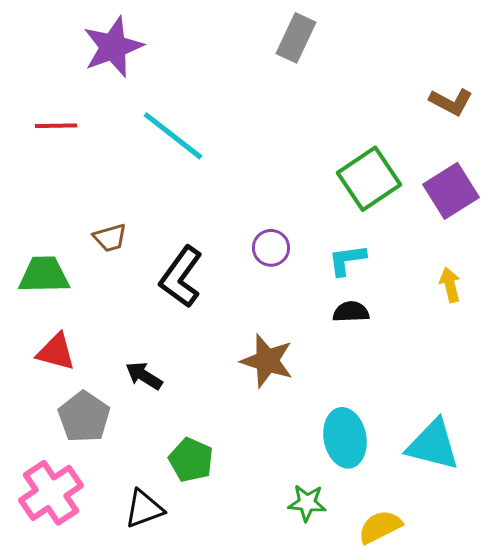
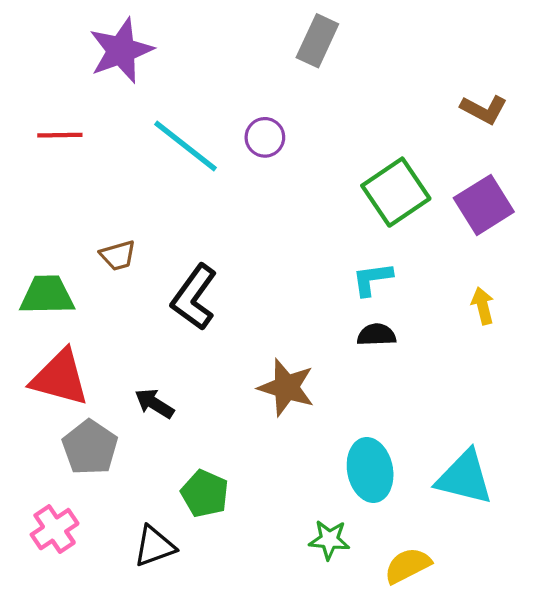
purple circle: (271, 248) -> (265, 137), moved
red triangle: (56, 352) -> (60, 378), size x1.4
pink cross: (51, 493) -> (55, 529), size x0.7

